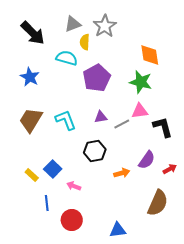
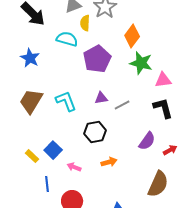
orange diamond: (150, 55) -> (132, 36), moved, turned 45
pink triangle: (140, 111) -> (163, 80), moved
orange arrow: (122, 173) -> (109, 162), moved

